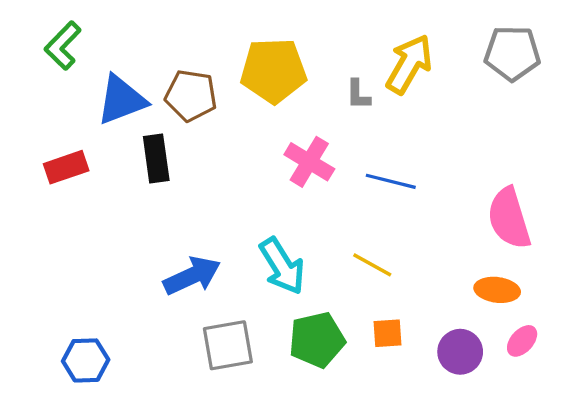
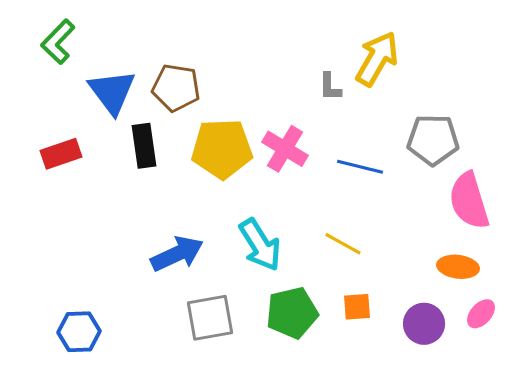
gray pentagon: (512, 53) -> (433, 140), moved
yellow pentagon: (273, 71) -> (222, 149), moved
blue triangle: (121, 100) -> (112, 92), turned -46

